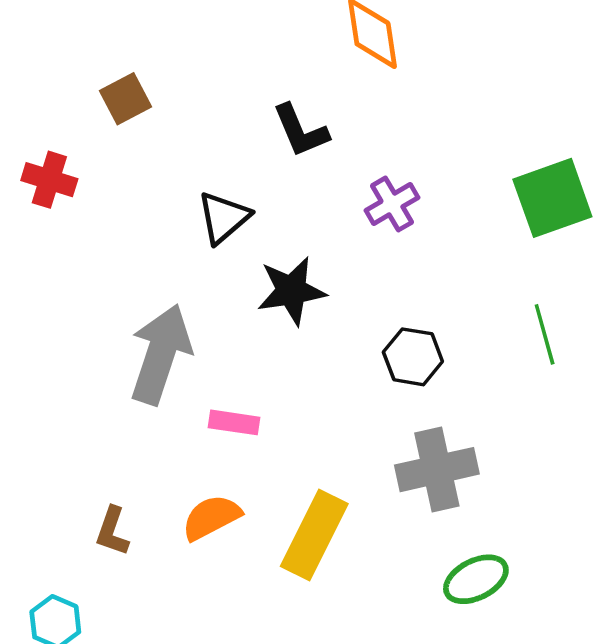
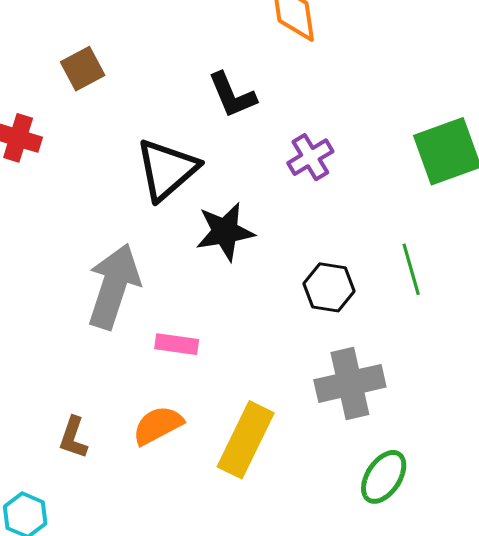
black triangle: (224, 218) -> (167, 169), size x1.4
green line: (545, 334) -> (411, 269), moved
green ellipse: (476, 579) -> (384, 477), turned -30

